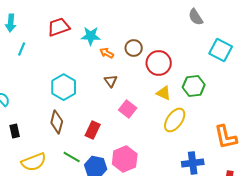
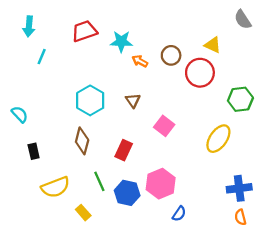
brown triangle: (111, 81) -> (133, 100), moved
yellow triangle: (164, 93) -> (213, 45), moved
green line: (72, 157) -> (99, 181), turned 36

